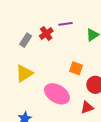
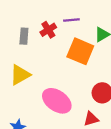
gray rectangle: (26, 40) -> (24, 36), turned -32
orange square: (76, 68) -> (80, 51), moved, size x1.6

